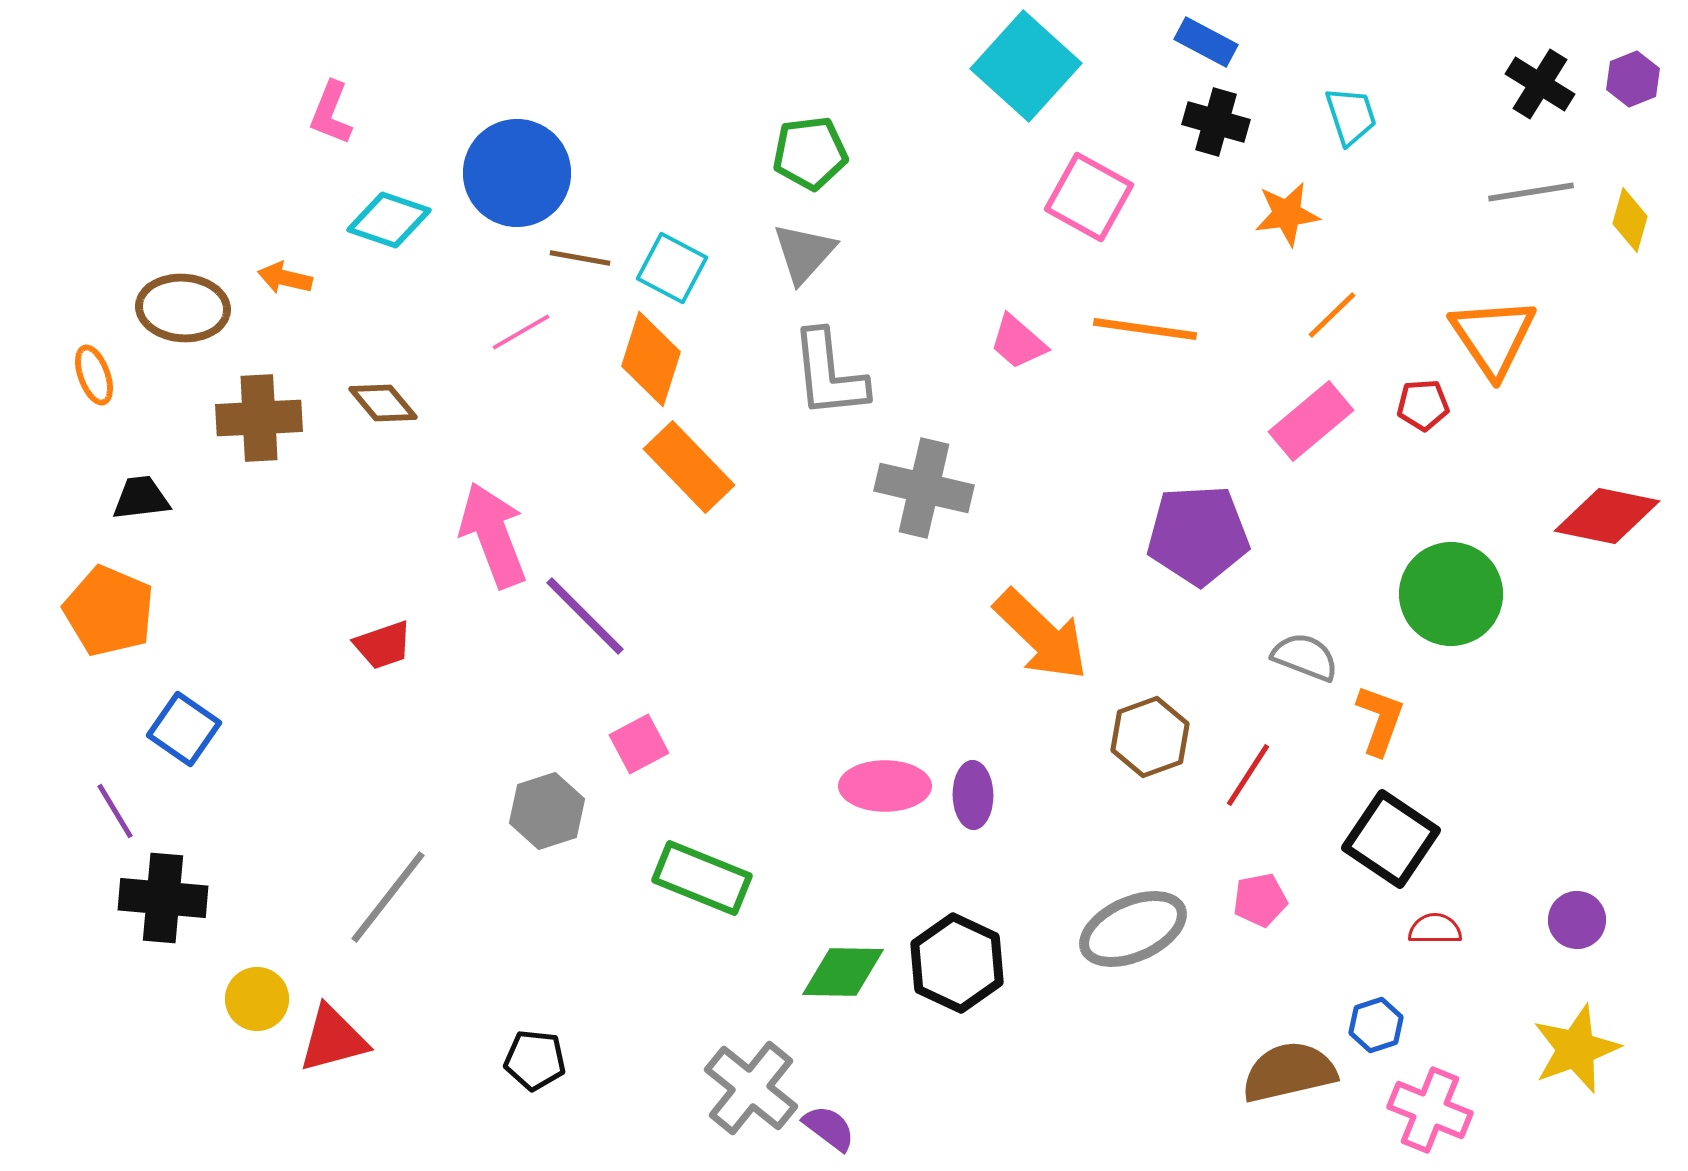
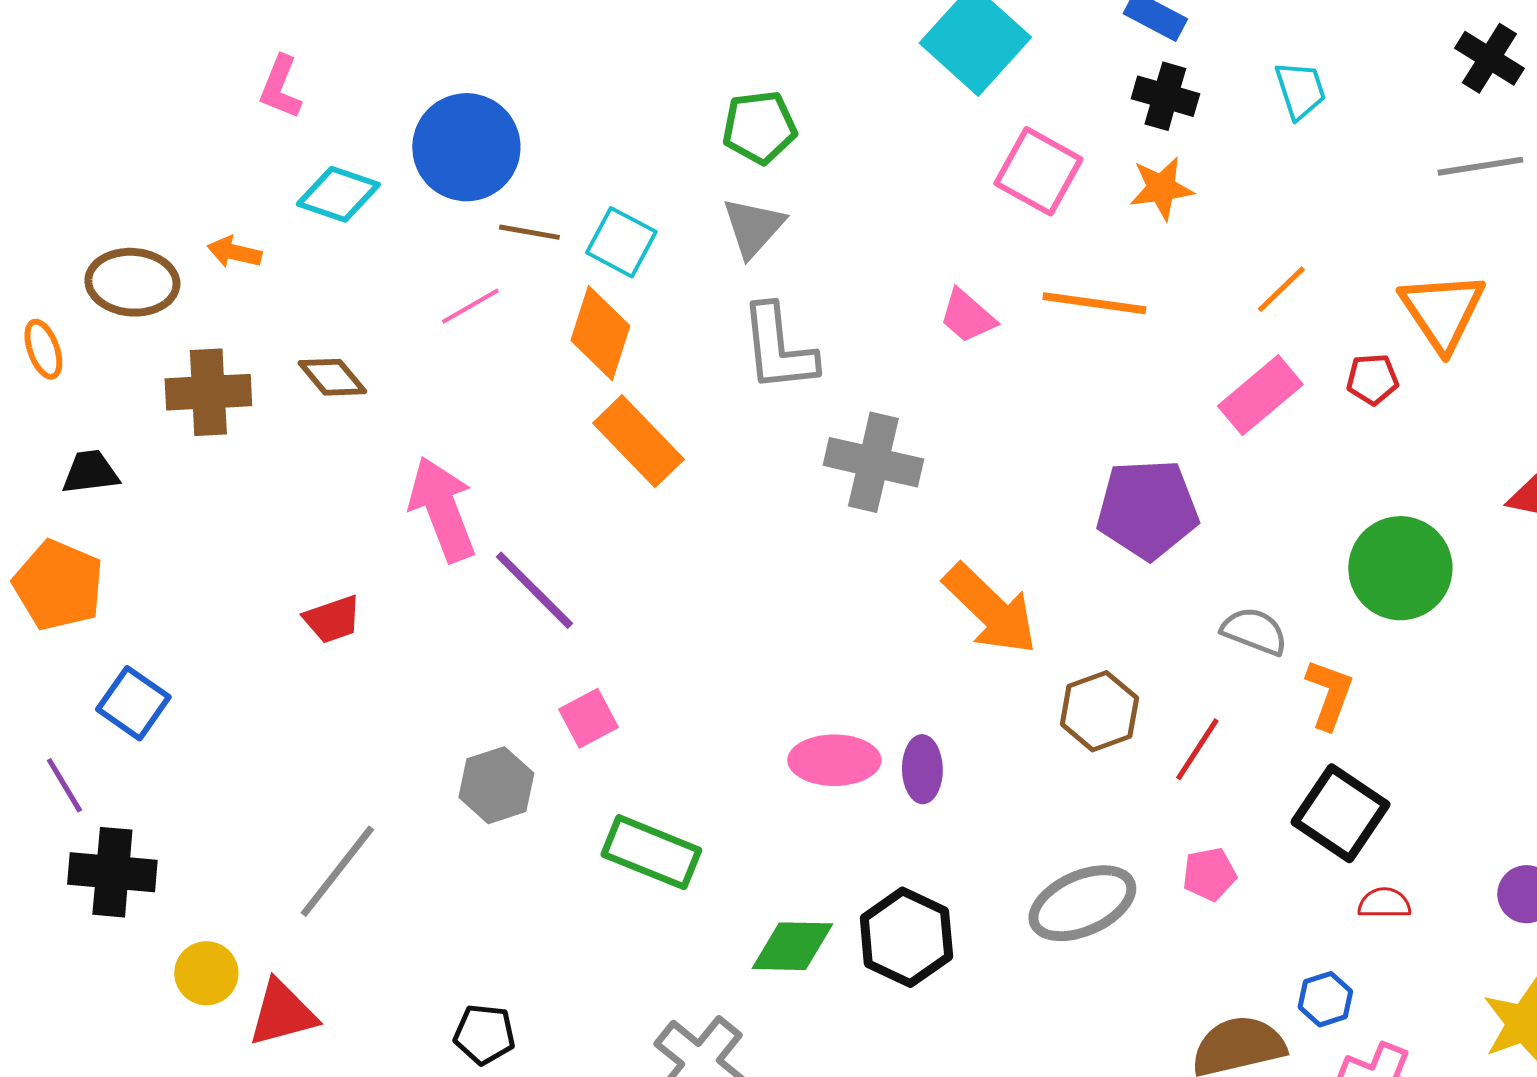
orange star: (1287, 214) -> (1161, 188), moved

